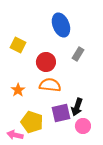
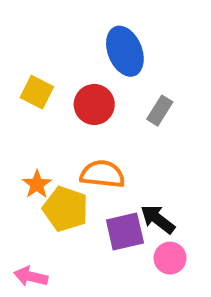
red circle: (46, 62) -> (94, 104), moved
black arrow: (77, 107) -> (158, 219), turned 108
yellow pentagon: (32, 122) -> (66, 209), moved

